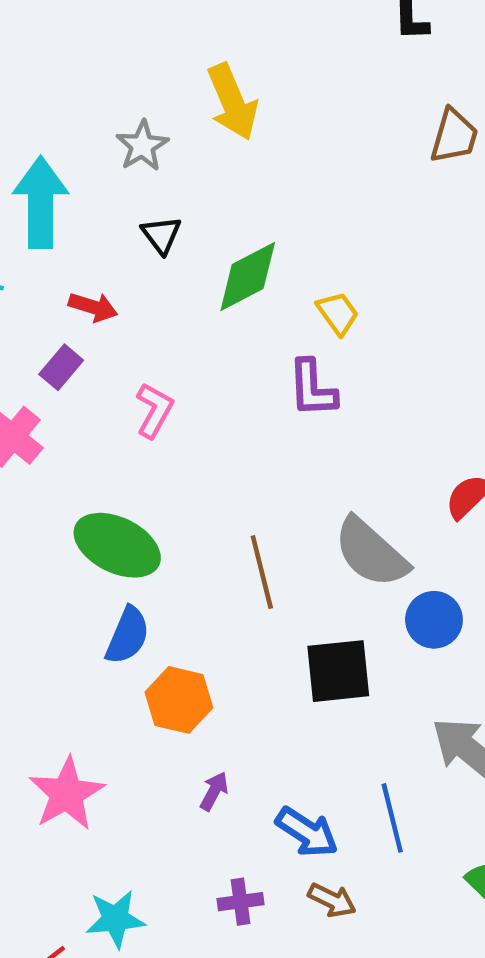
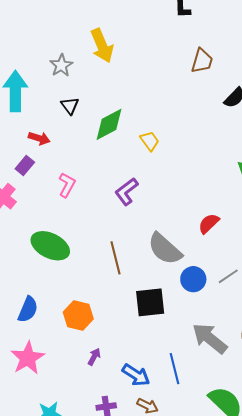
purple L-shape: (312, 388) -> (126, 192), moved, turned 56
blue semicircle: (127, 635) -> (28, 309), moved

